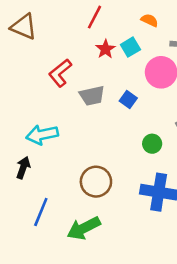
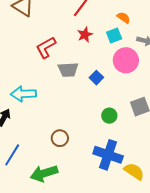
cyan square: (130, 47) -> (114, 36), moved
brown circle: (96, 182) -> (60, 138), size x0.7

